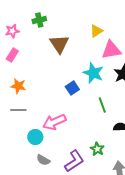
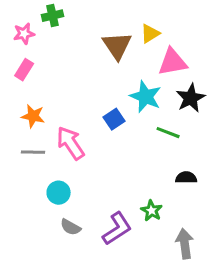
green cross: (39, 20) -> (53, 16), moved
brown triangle: (59, 44) -> (117, 46), moved
green line: (102, 105) -> (168, 133), moved, turned -49
pink arrow: (54, 122) -> (71, 143), moved, turned 80

